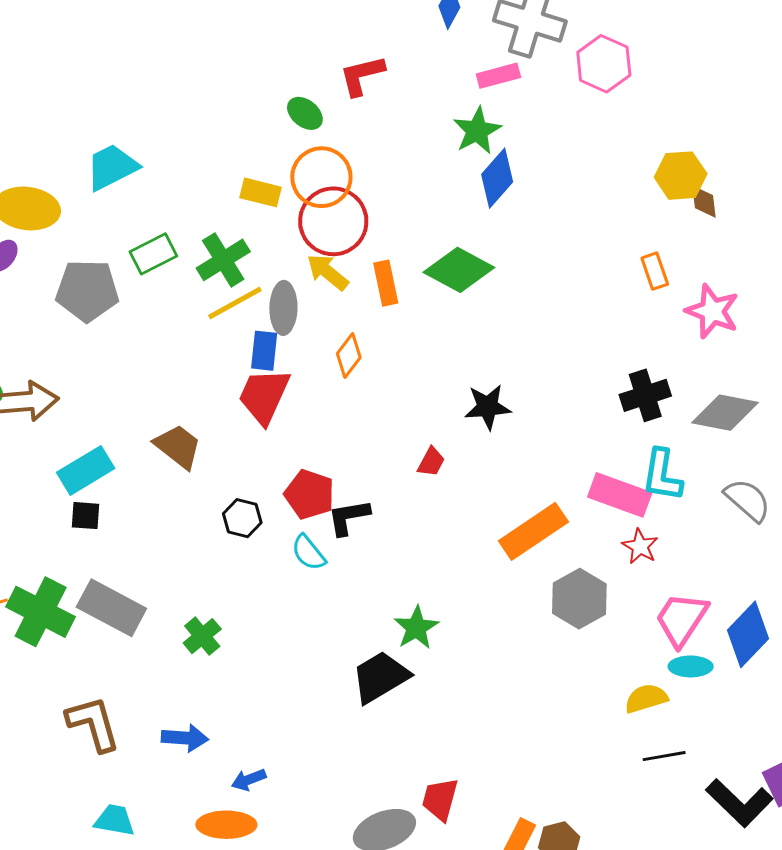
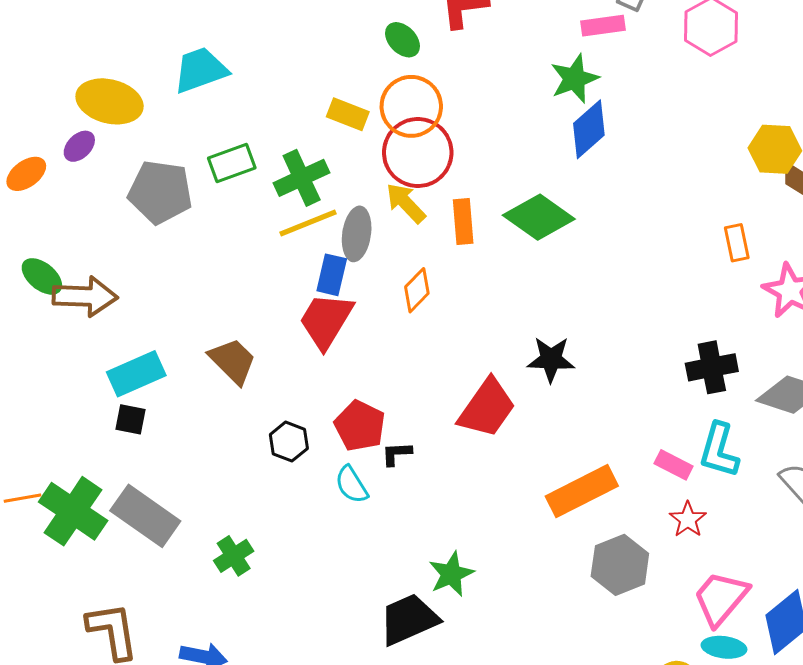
red trapezoid: (431, 462) -> (487, 408), size x2.0
pink rectangle: (620, 495) -> (674, 465), size x0.6
black L-shape: (349, 517) -> (396, 454), size x0.7

